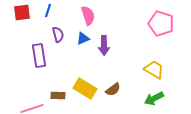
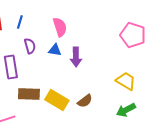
blue triangle: (83, 38) -> (55, 50), turned 32
brown rectangle: (58, 96) -> (29, 94), moved, size x1.5

